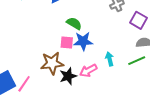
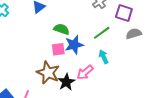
green line: (137, 61) -> (102, 33), moved
brown star: (52, 63) -> (48, 73), turned -30

